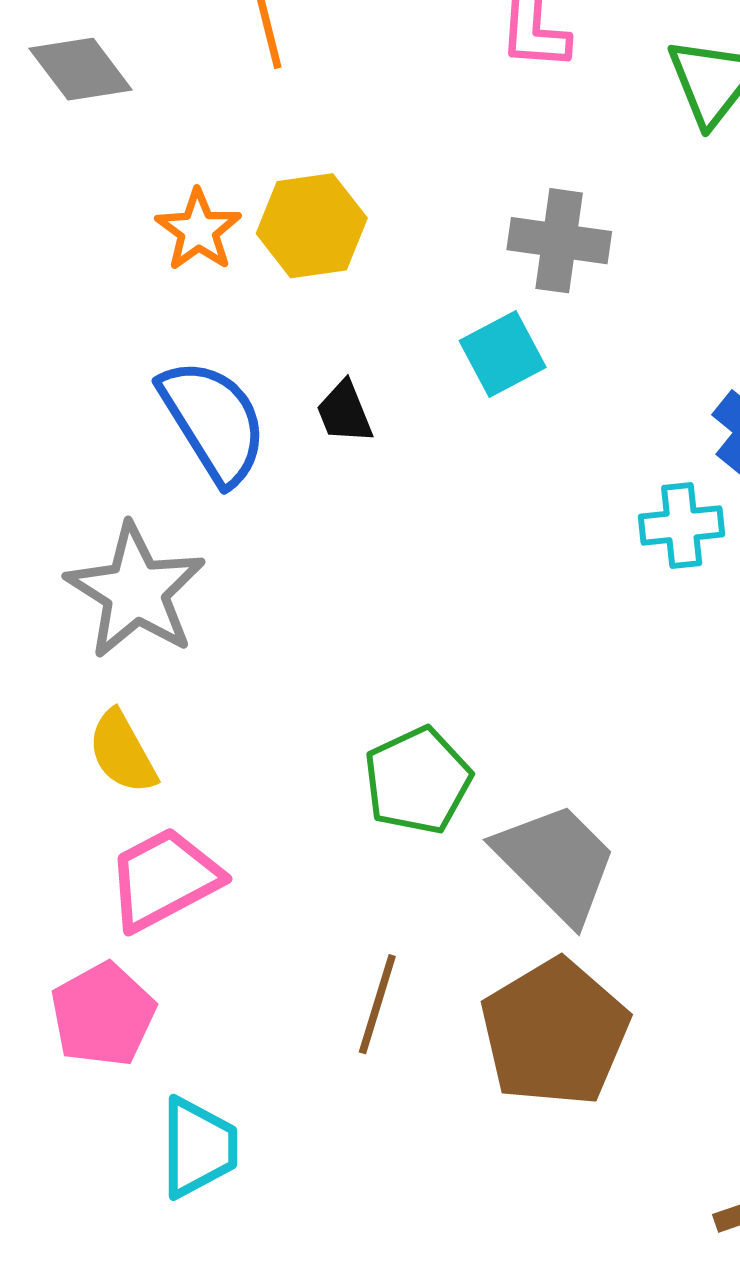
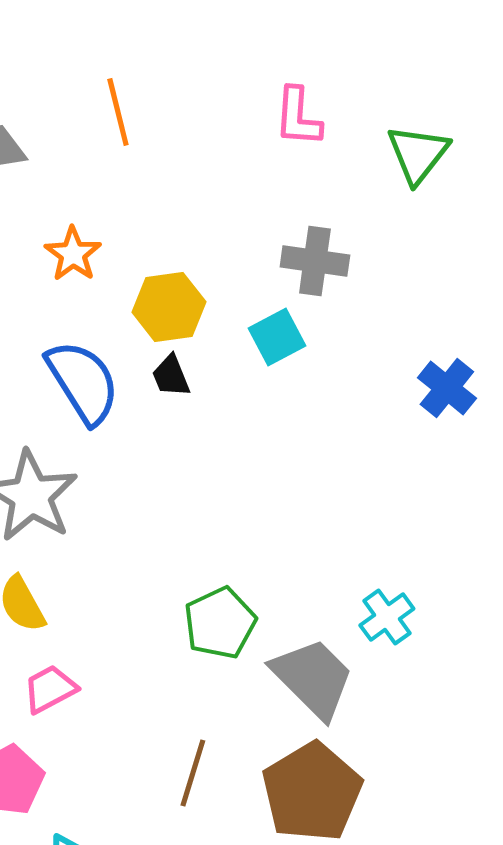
yellow hexagon: (312, 226) -> (169, 307), moved
cyan cross: (682, 525) -> (387, 617), moved, turned -30
pink trapezoid: (164, 879) -> (50, 689), size x0.7

